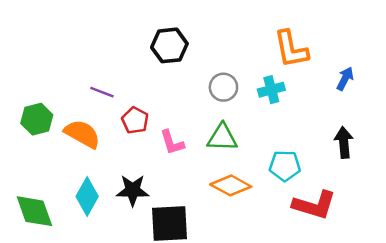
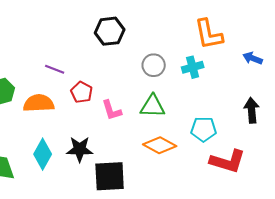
blue arrow: (345, 79) -> (253, 58), turned -96
orange semicircle: (82, 134) -> (39, 103), turned -32

